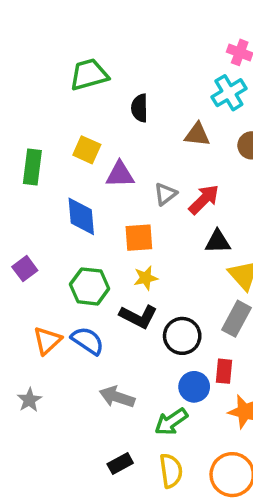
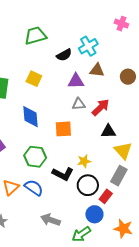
cyan cross: (229, 93) -> (88, 46), moved
black semicircle: (140, 108) -> (64, 55), turned -119
purple triangle: (120, 174) -> (76, 81), moved
gray triangle: (165, 194) -> (79, 104), turned 32
yellow star: (146, 278) -> (84, 161), moved
red rectangle: (224, 371) -> (106, 196), moved, turned 32

